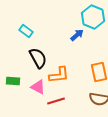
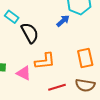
black semicircle: (38, 58) -> (30, 33), moved
red line: (56, 101) -> (57, 87), moved

